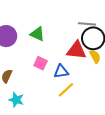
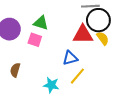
pink square: (41, 63) -> (35, 40), moved
cyan star: (16, 100) -> (51, 85), moved

